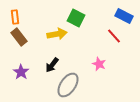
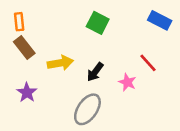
yellow arrow: (57, 34) -> (60, 63), moved
red line: (114, 36) -> (148, 63), moved
black arrow: (52, 65) -> (95, 72), moved

